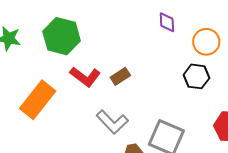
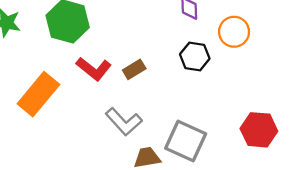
black hexagon: (196, 76) -> (195, 56), moved

